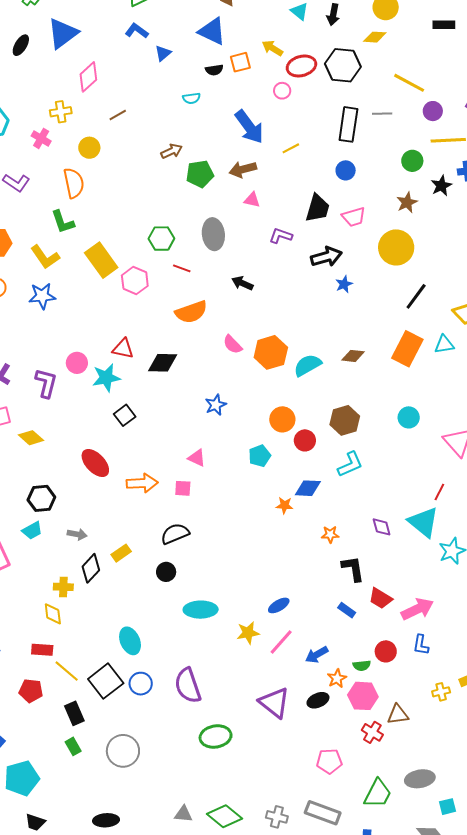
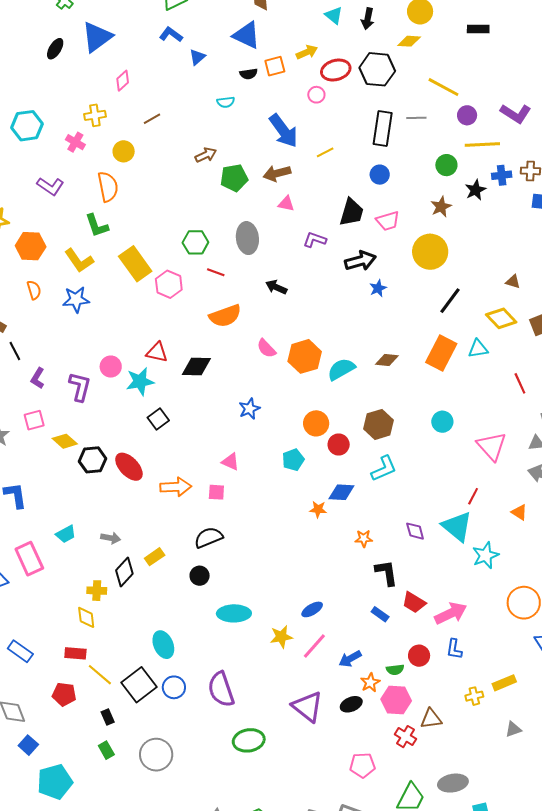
yellow arrow: (272, 48) -> (307, 52), turned 125
pink diamond: (88, 77) -> (123, 81), size x0.7
black hexagon: (41, 498) -> (93, 460), moved
black rectangle: (74, 713) -> (108, 717), size x0.7

